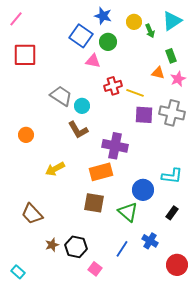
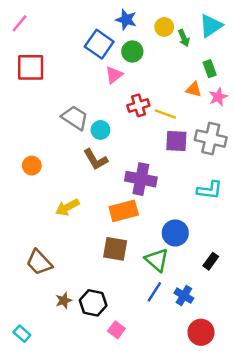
pink triangle: (93, 61) -> (114, 75), turned -49
cyan L-shape: (172, 176) -> (210, 190), moved
blue line: (122, 249) -> (154, 292), moved
red circle: (177, 265) -> (201, 332), moved

